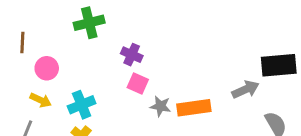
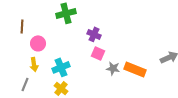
yellow arrow: (41, 100) -> (34, 64), turned 56
orange rectangle: (194, 108) -> (135, 69), turned 30

